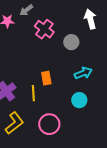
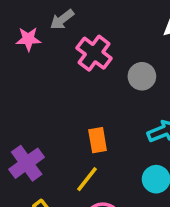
yellow line: (33, 93) -> (87, 179), moved, turned 42

